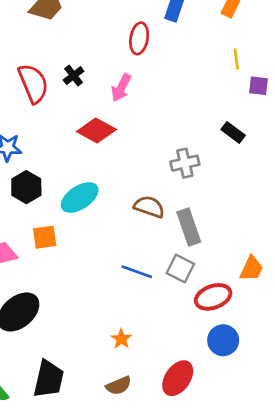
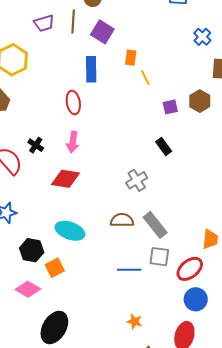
yellow line: (236, 59) -> (145, 78), moved
black rectangle: (233, 132) -> (164, 146), turned 36
black hexagon: (26, 187) -> (32, 250), moved
cyan ellipse: (80, 198) -> (70, 231), turned 72
blue circle: (223, 340) -> (196, 299), moved

